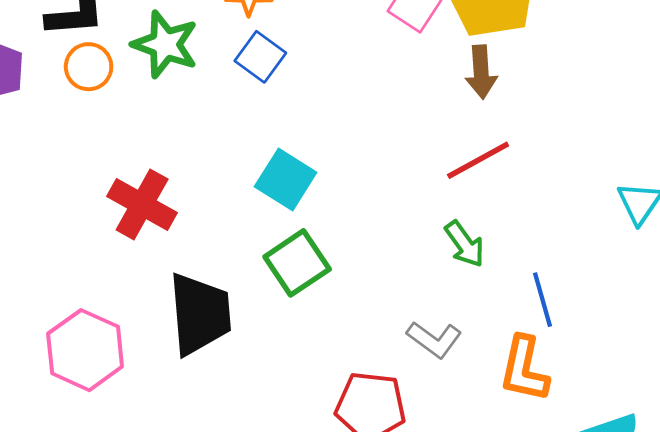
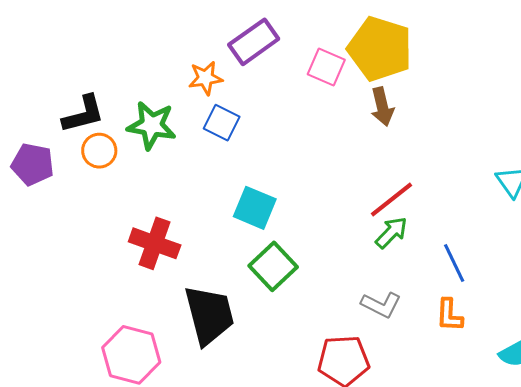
red line: (478, 160) -> (392, 199), moved
green arrow: (465, 244) -> (391, 233), turned -90
orange L-shape: (524, 369) -> (449, 315), size x0.7

